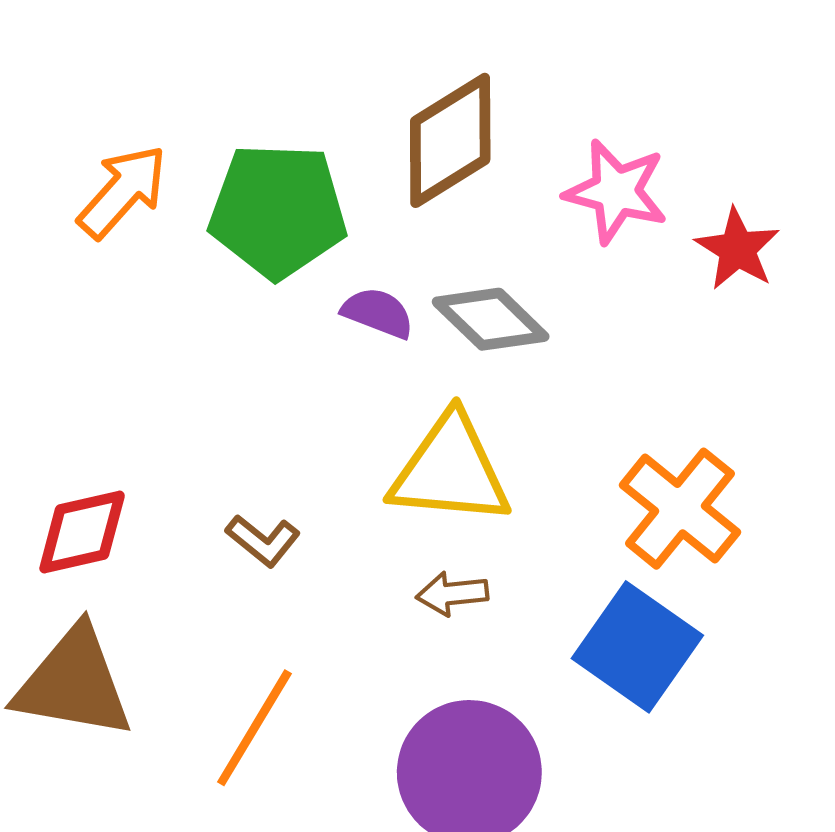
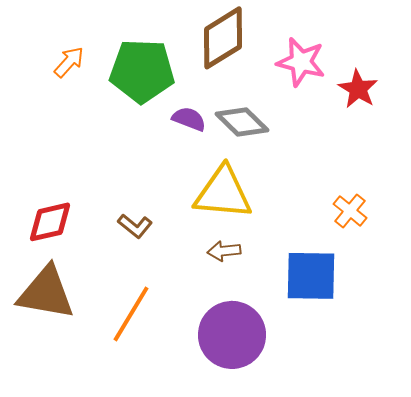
orange arrow: (122, 192) -> (69, 62), size x0.7
orange cross: (680, 509) -> (350, 211), moved, size x0.6
blue square: (637, 647) -> (311, 276), turned -34

